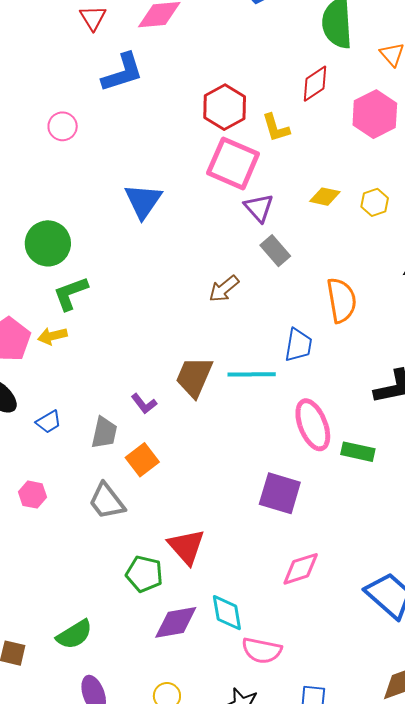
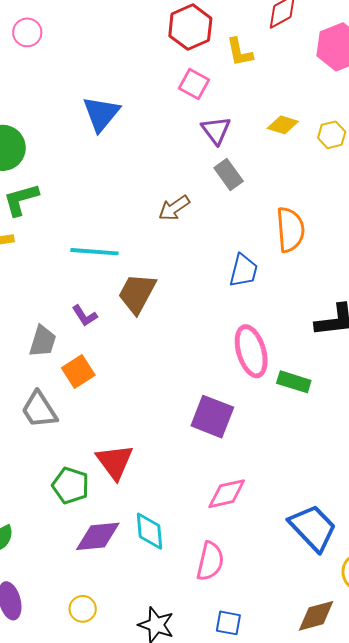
pink square: (233, 163) -> (194, 84), size x0.6
cyan line: (252, 374) -> (94, 252), moved
pink semicircle: (262, 650) -> (210, 561), moved, turned -93

